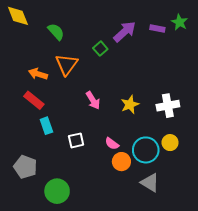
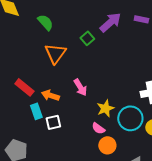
orange arrow: (38, 74) -> (50, 95), moved
yellow star: (130, 105) -> (105, 108), moved
white square: (76, 140) -> (53, 122), moved
cyan circle: (146, 150) -> (130, 118), moved

